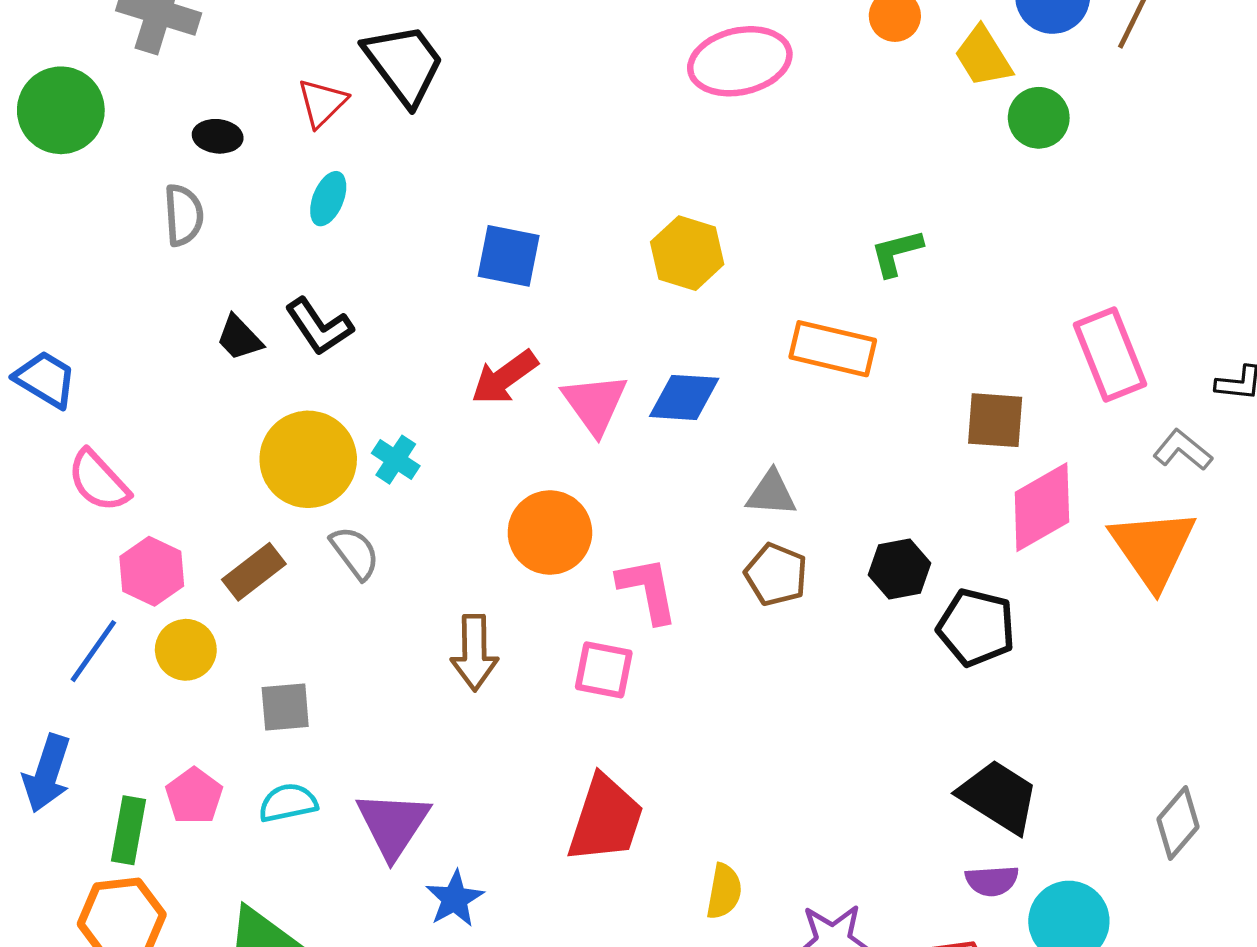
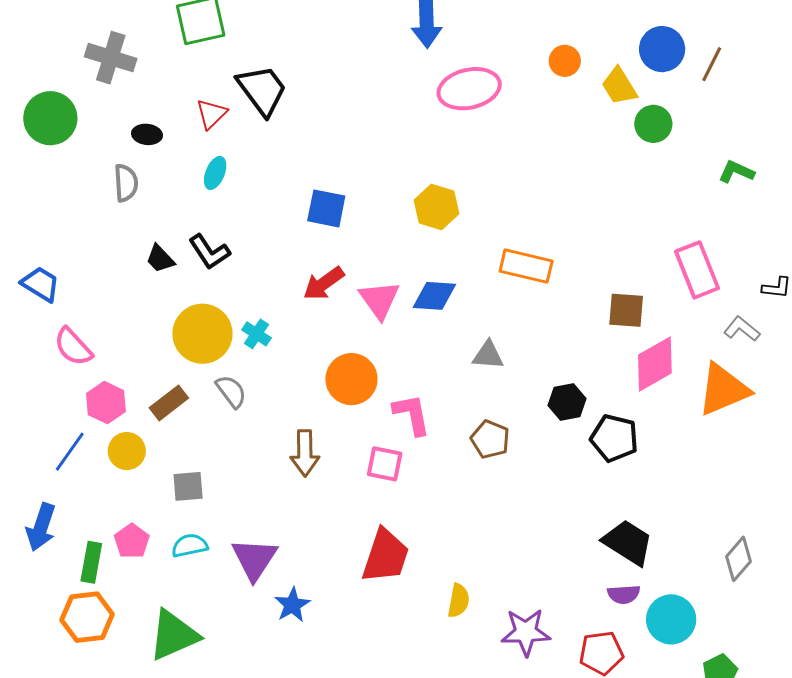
green L-shape: (896, 253) -> (736, 172), moved, turned 39
orange triangle: (1153, 548) -> (723, 390), turned 42
brown pentagon: (776, 575) -> (490, 439), moved

